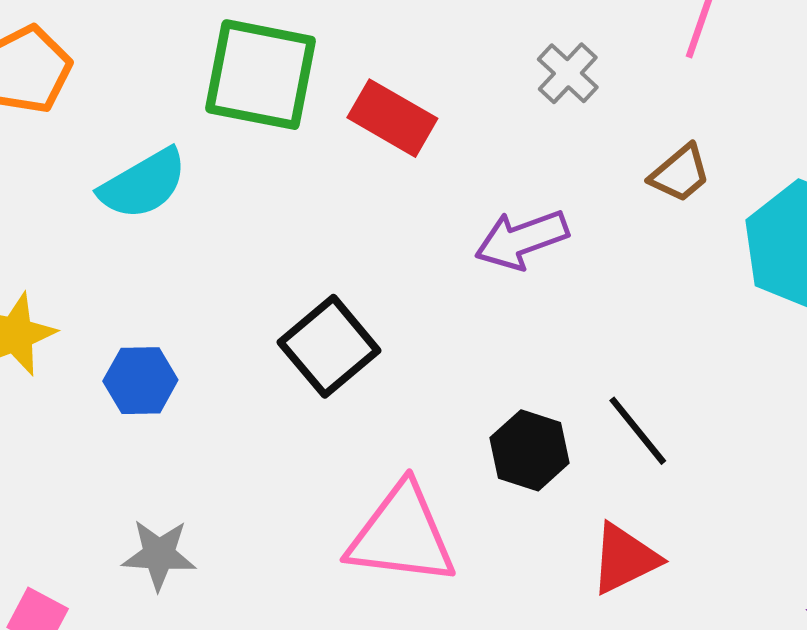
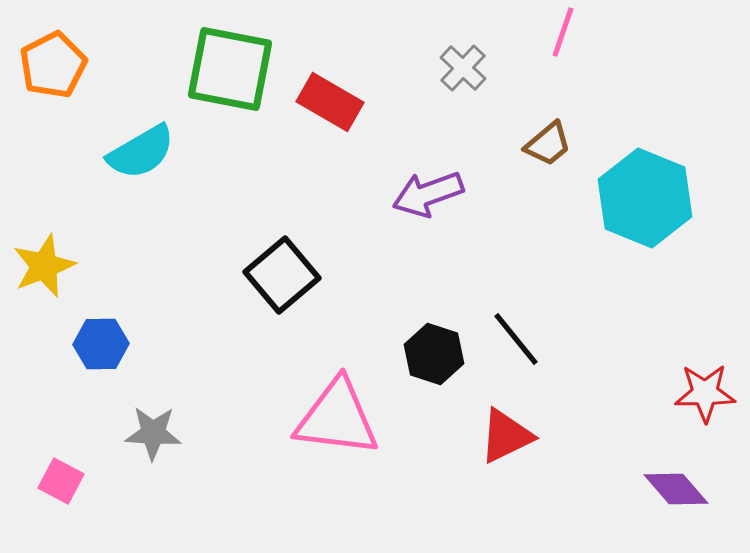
blue hexagon: (140, 381) -> (101, 344), moved

